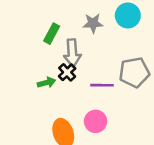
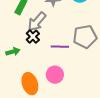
gray arrow: (72, 53) -> (37, 22), turned 45
green arrow: (46, 83) -> (13, 52), moved

